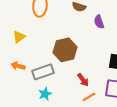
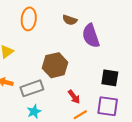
purple semicircle: (99, 22) -> (91, 36), size x1.6

